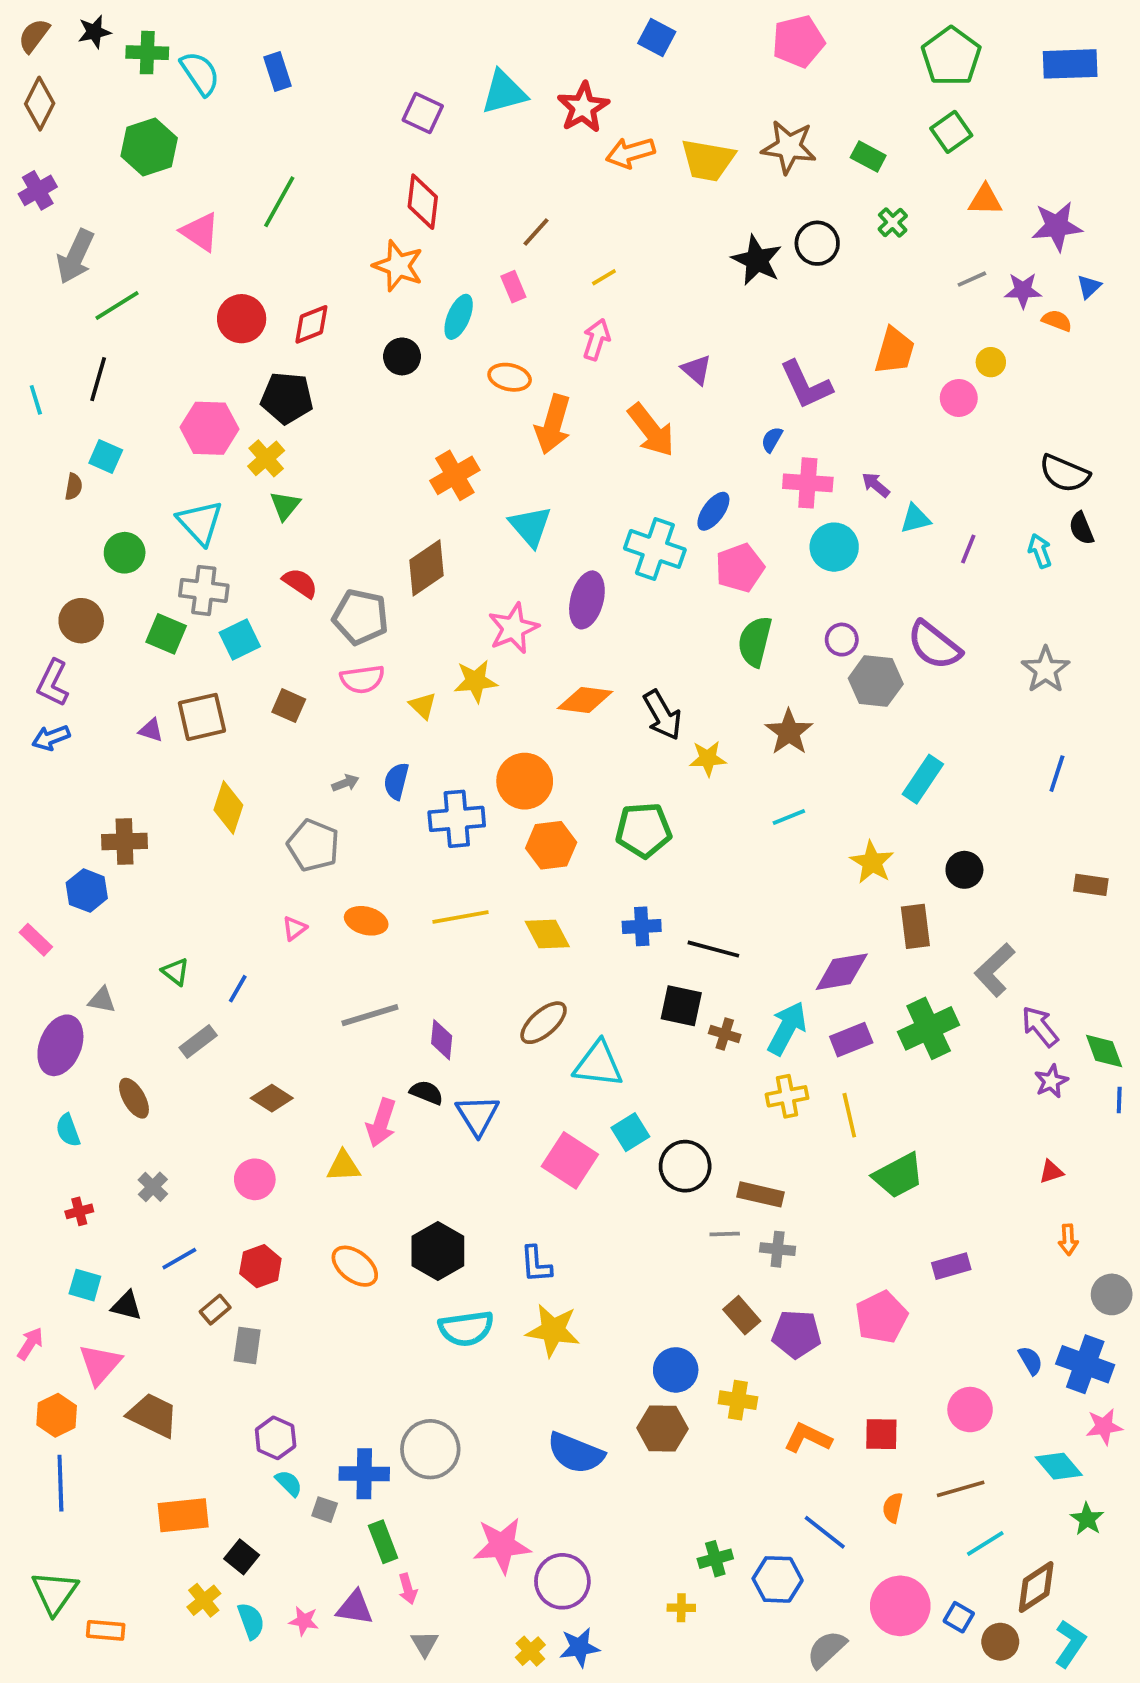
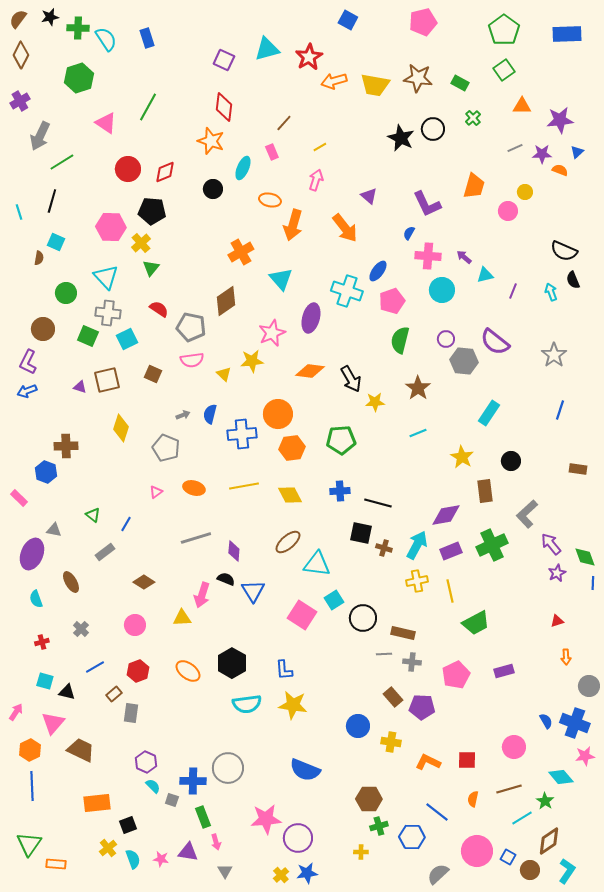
pink pentagon: (881, 1317) -> (456, 675), moved
brown hexagon: (662, 1428) -> (369, 799), moved
green star: (1087, 1519) -> (545, 801), moved
black square: (242, 1557) -> (128, 825), turned 30

